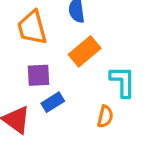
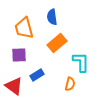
purple square: (39, 75) -> (19, 55), moved

